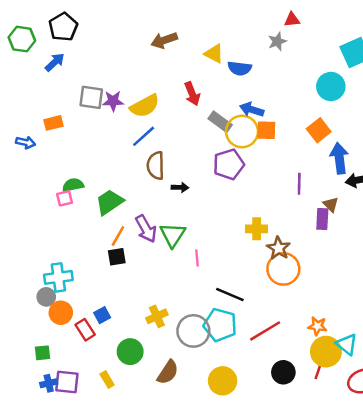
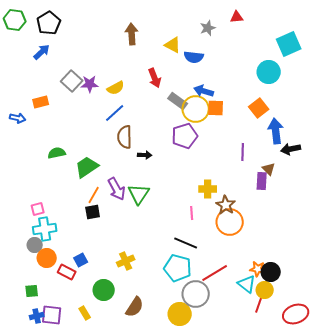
green hexagon: (22, 39) -> (15, 20), moved
brown arrow: (164, 40) -> (132, 34), turned 105
gray star: (277, 41) -> (208, 28), moved
gray square: (91, 97) -> (72, 81), turned 35
yellow semicircle: (145, 106) -> (116, 88), size x0.7
pink square: (64, 198) -> (38, 209), moved
pink line: (197, 258) -> (192, 213), moved
red rectangle: (85, 330) -> (67, 272), turned -30
gray circle: (193, 331) -> (196, 294), moved
cyan triangle: (347, 344) -> (247, 284), moved
yellow circle: (326, 352) -> (265, 290), size x0.7
black circle: (283, 372) -> (271, 272), moved

